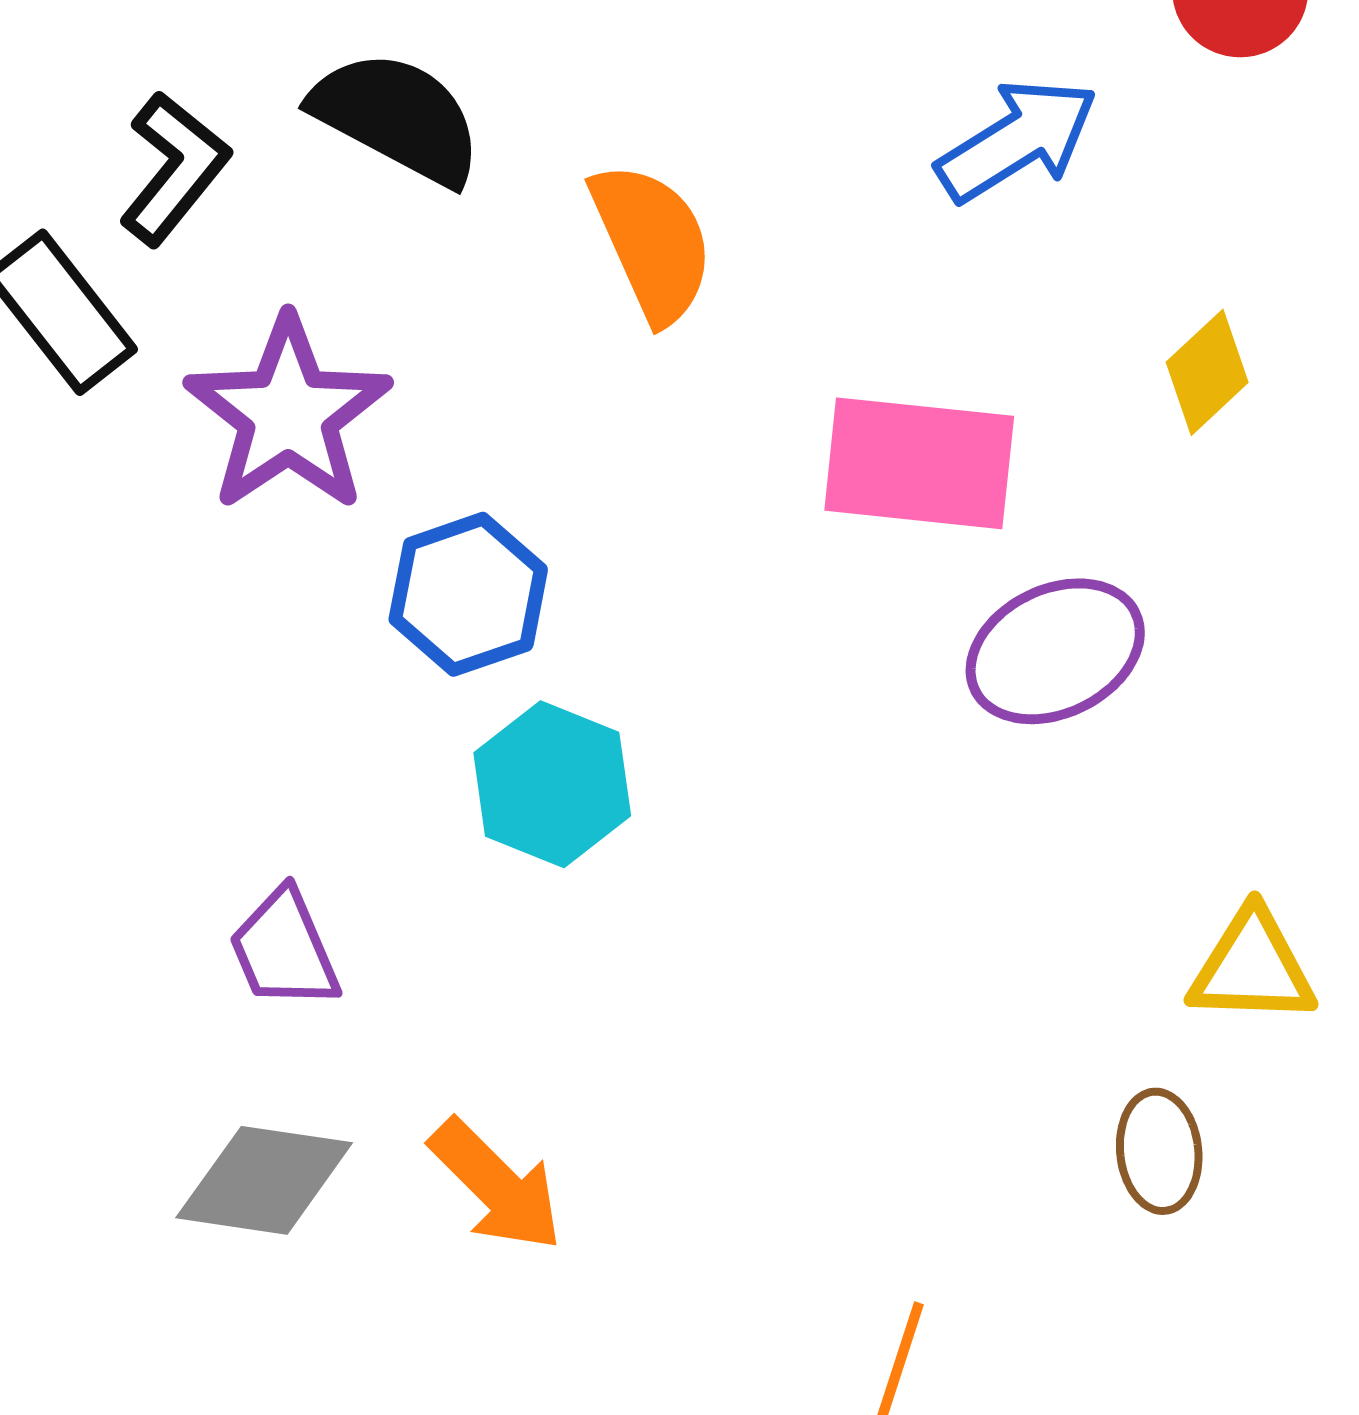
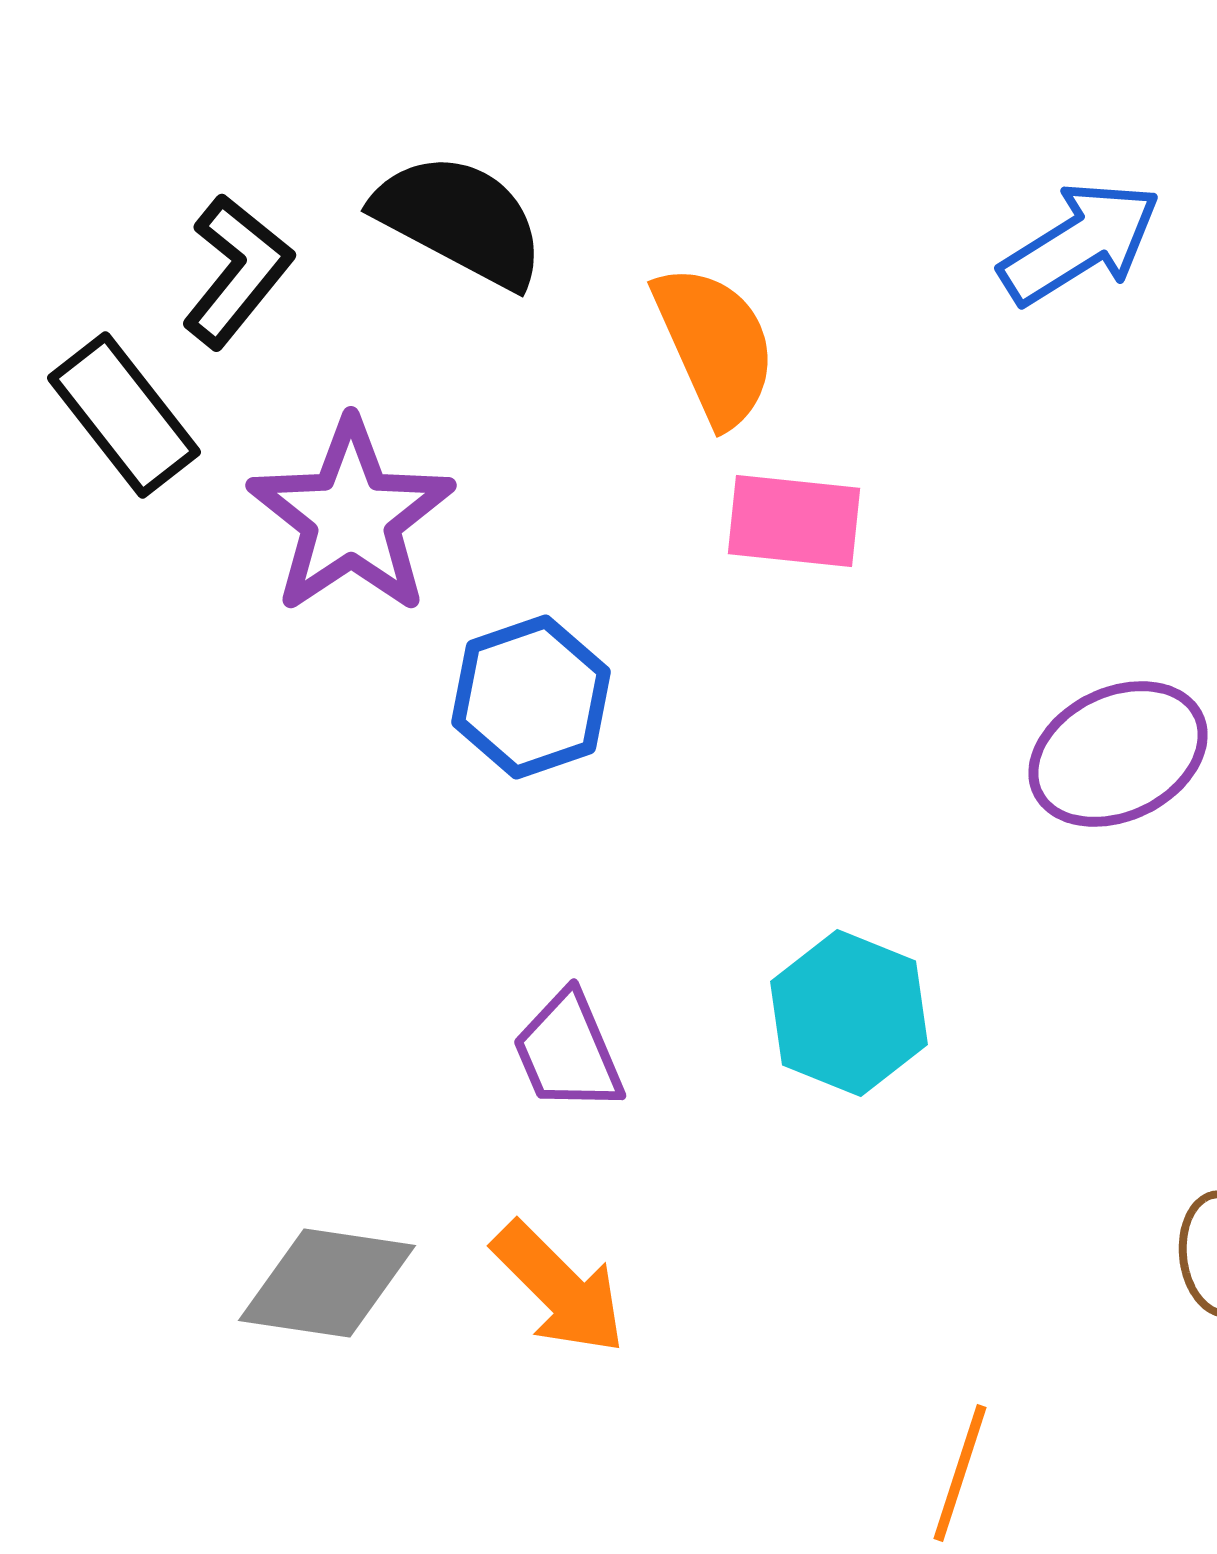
pink rectangle: (919, 463) -> (794, 521), moved, size x0.7
cyan hexagon: (552, 784) -> (849, 1013), moved
purple trapezoid: (284, 949) -> (568, 1052), moved

